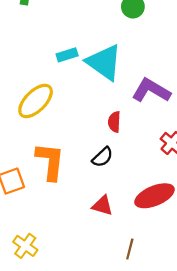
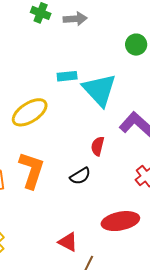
red triangle: (102, 206) -> (68, 242), moved

